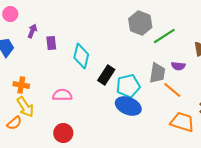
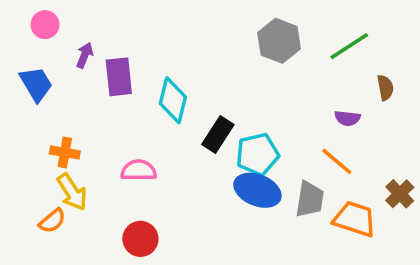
green line: (164, 36) -> (349, 46), moved
purple rectangle: (51, 43) -> (119, 77), size x1.5
gray trapezoid: (157, 73) -> (310, 199), moved

